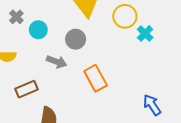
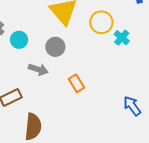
orange rectangle: (96, 78) -> (77, 83), size x0.7

